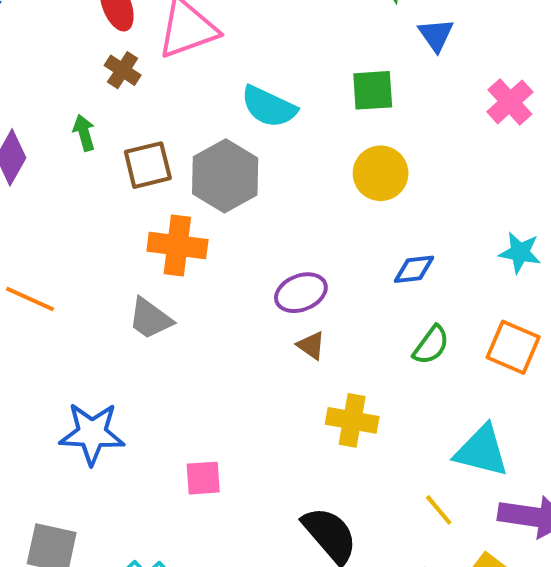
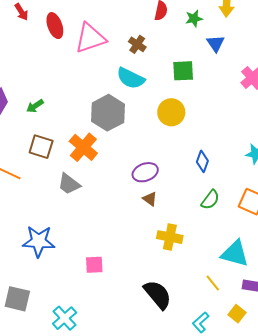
brown cross: (123, 70) -> (137, 44), moved
green arrow: (84, 133) -> (35, 106), moved, turned -108
brown square: (148, 165) -> (41, 147), moved, turned 30
yellow circle: (381, 173) -> (171, 112), moved
orange cross: (177, 245) -> (83, 147), turned 32
blue diamond: (414, 269) -> (202, 161), turned -65

